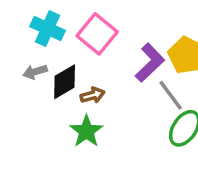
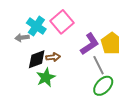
cyan cross: (47, 29) -> (36, 26), moved
black diamond: (65, 82) -> (37, 59), moved

